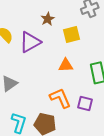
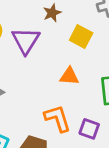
yellow square: (71, 34) -> (81, 37), turned 36
purple triangle: (30, 42) -> (26, 41), turned -35

